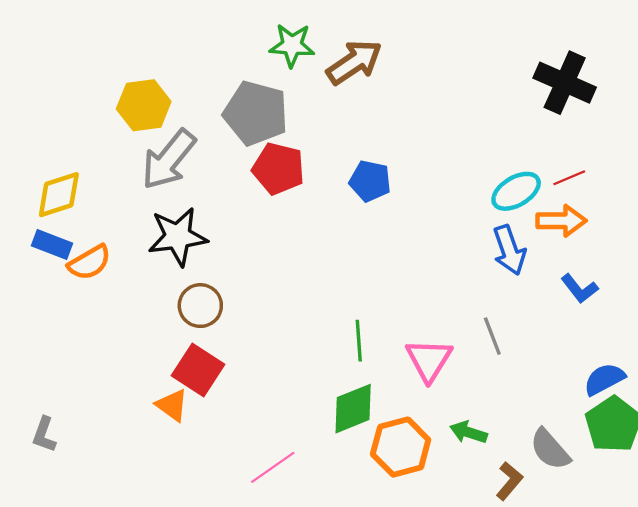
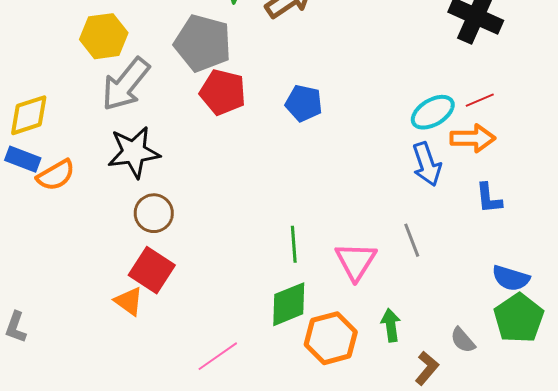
blue L-shape: (579, 289) -> (489, 198), turned 32
blue semicircle: (604, 379) -> (511, 278), turned -135
green arrow: (469, 432) -> (391, 325), turned 64
gray semicircle: (550, 449) -> (463, 340), size x0.7

